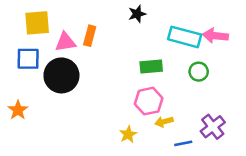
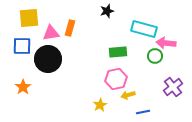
pink arrow: (215, 36) -> (166, 43), moved
orange star: (18, 110) -> (23, 87), moved
purple cross: (213, 127) -> (173, 87), moved

